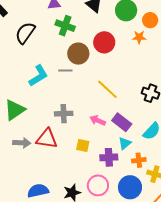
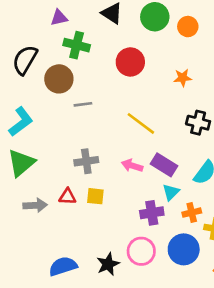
orange star: (139, 37) -> (183, 78), moved
brown circle: (78, 54) -> (59, 79), moved
cyan L-shape: (38, 76) -> (21, 122), moved
red triangle: (47, 139) -> (67, 197), size x0.6
yellow square: (83, 145) -> (95, 196), moved

